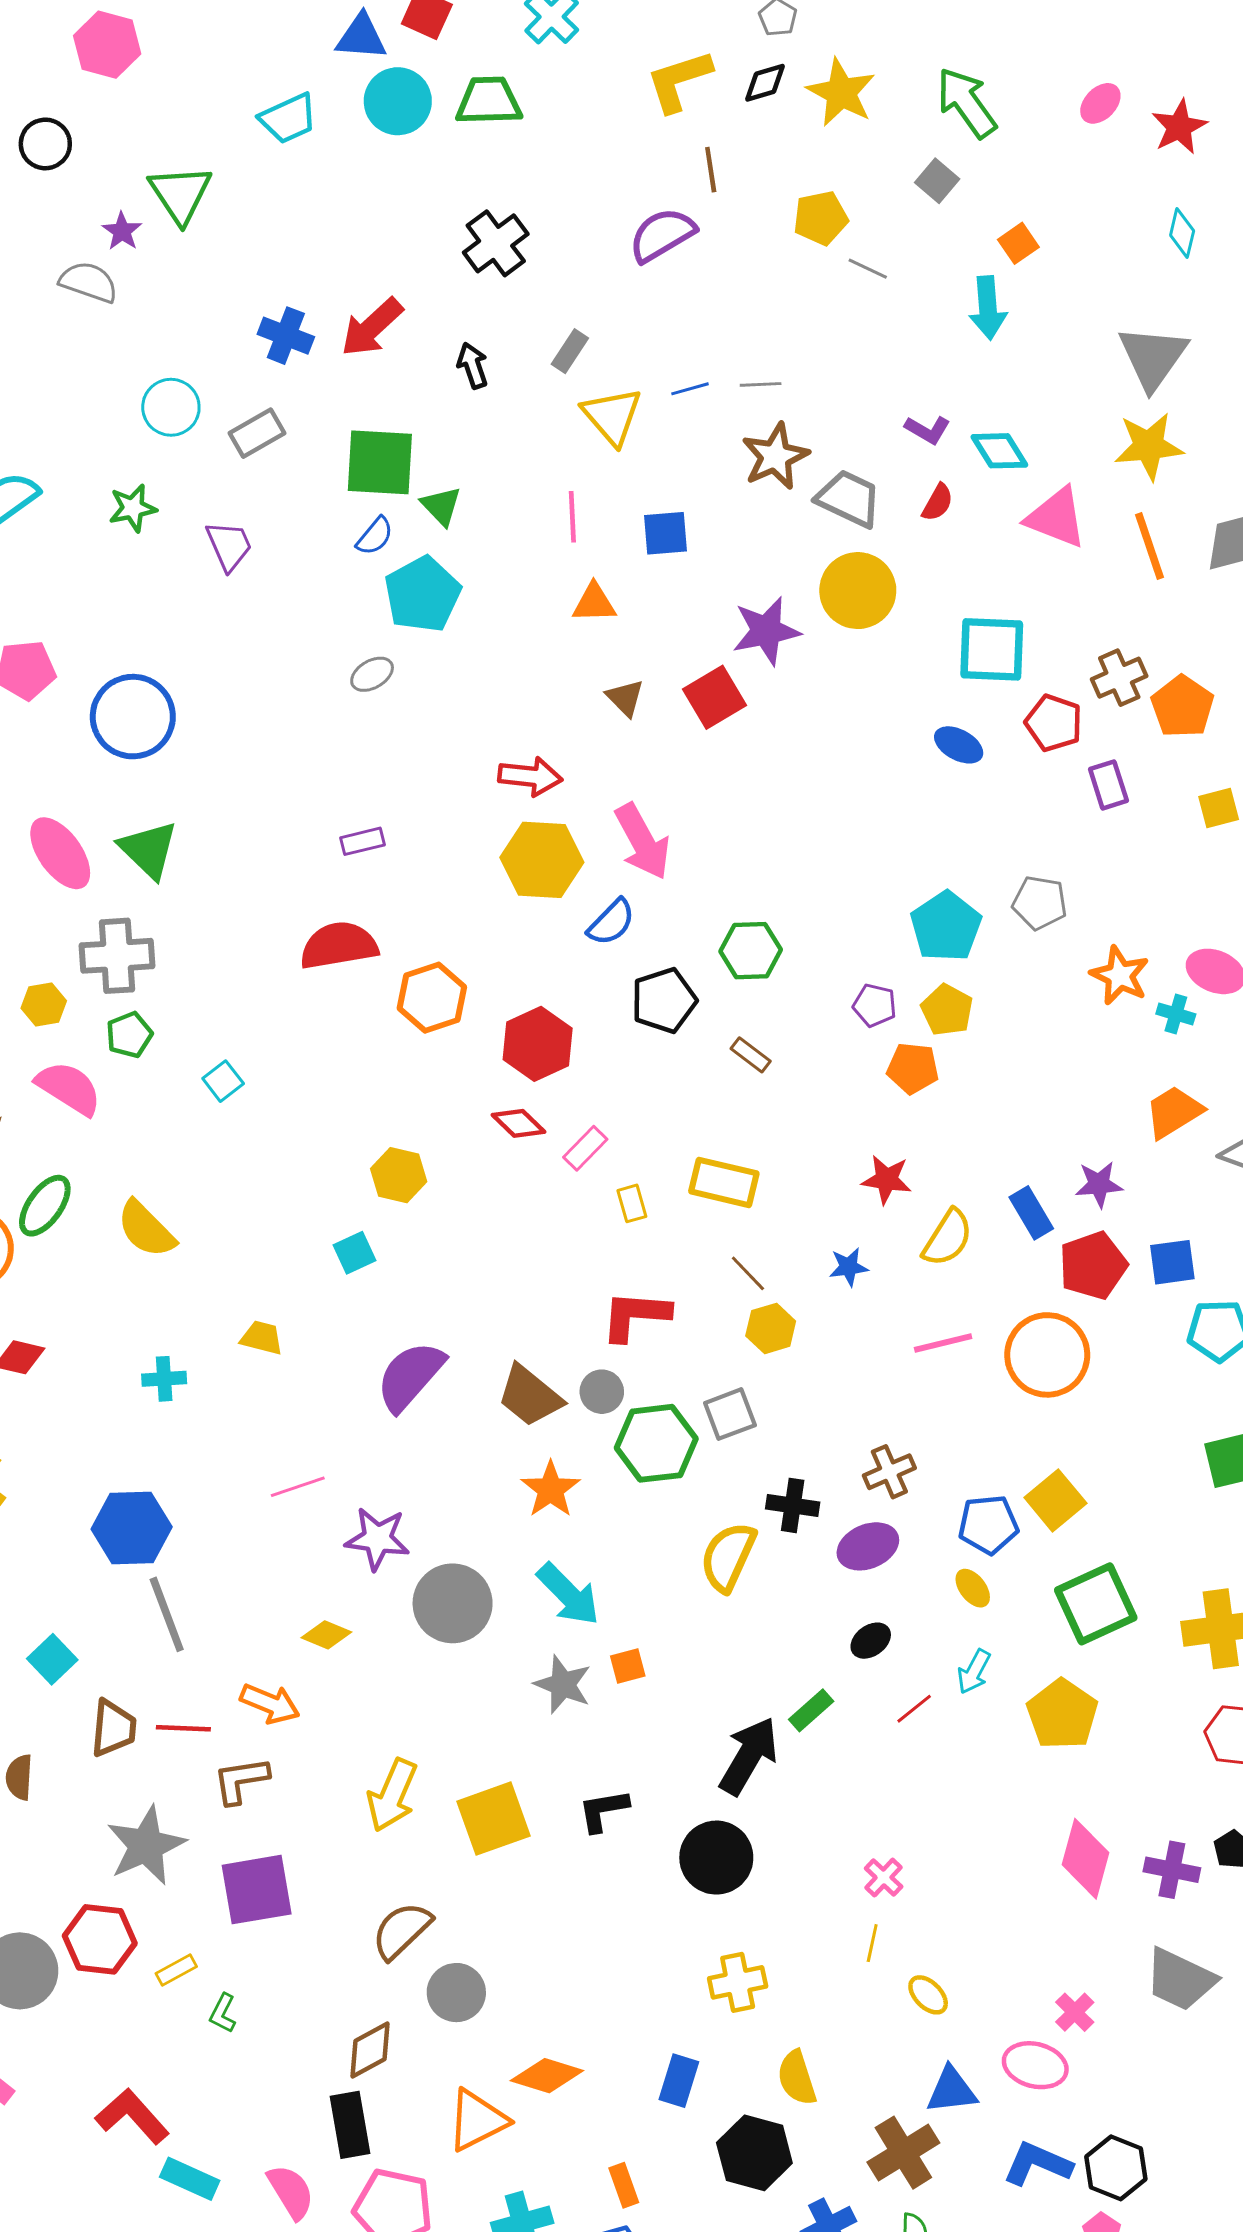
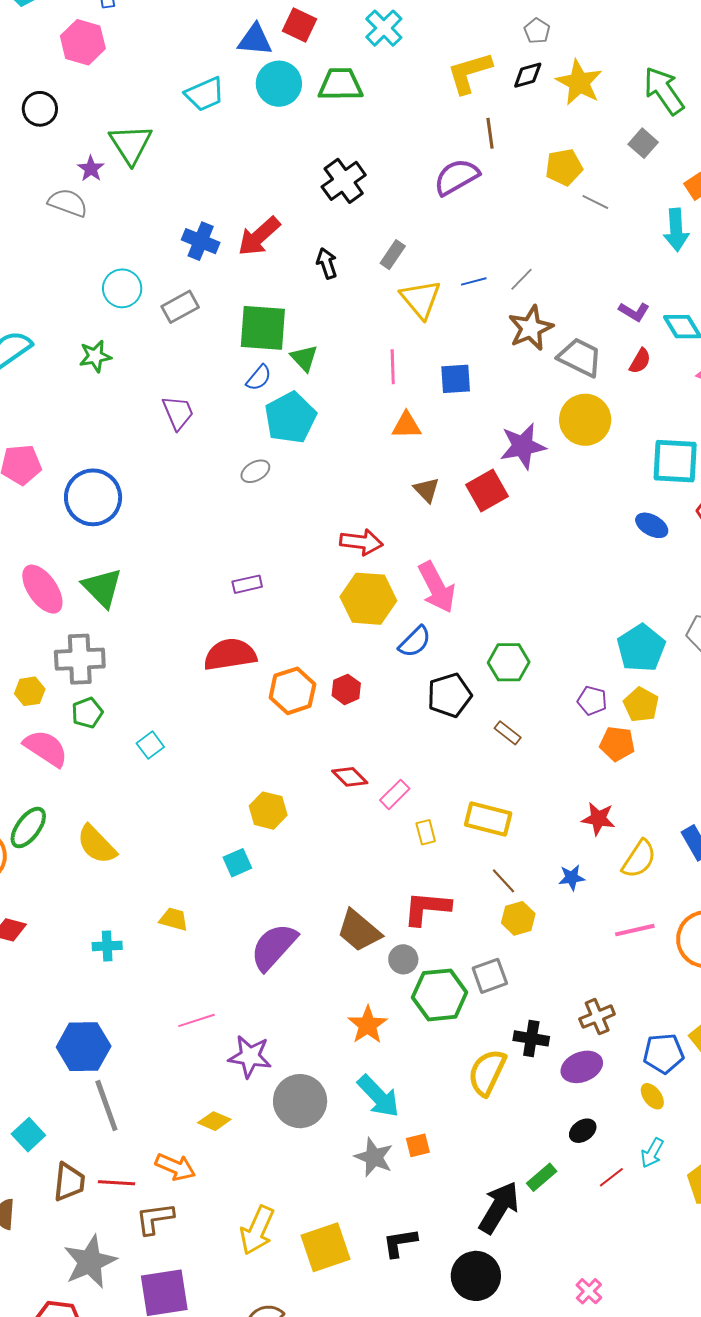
gray line: (761, 384) -> (521, 279), turned -44
purple trapezoid: (229, 546) -> (178, 413), moved
red hexagon: (538, 1044) -> (346, 689), moved, size x0.6
brown trapezoid: (530, 1396) -> (359, 931), moved

